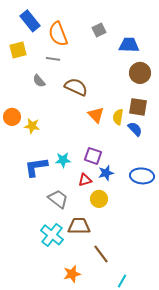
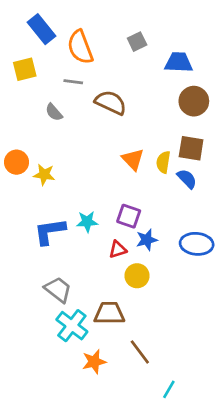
brown semicircle: (76, 87) -> (111, 103), moved
gray trapezoid: (58, 199) -> (58, 290), moved
orange star: (72, 274) -> (94, 362), moved

